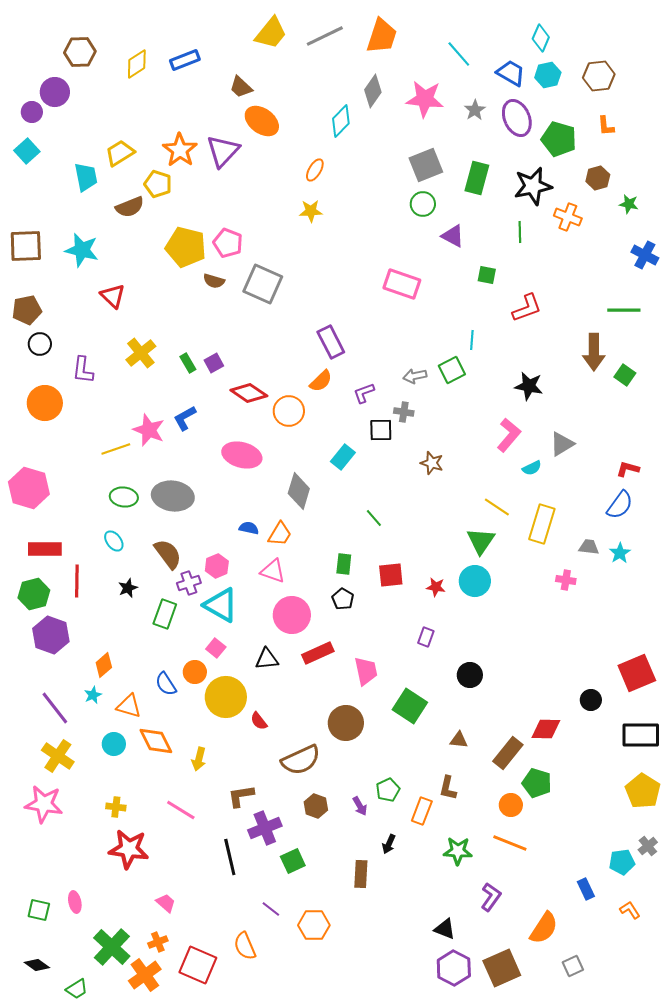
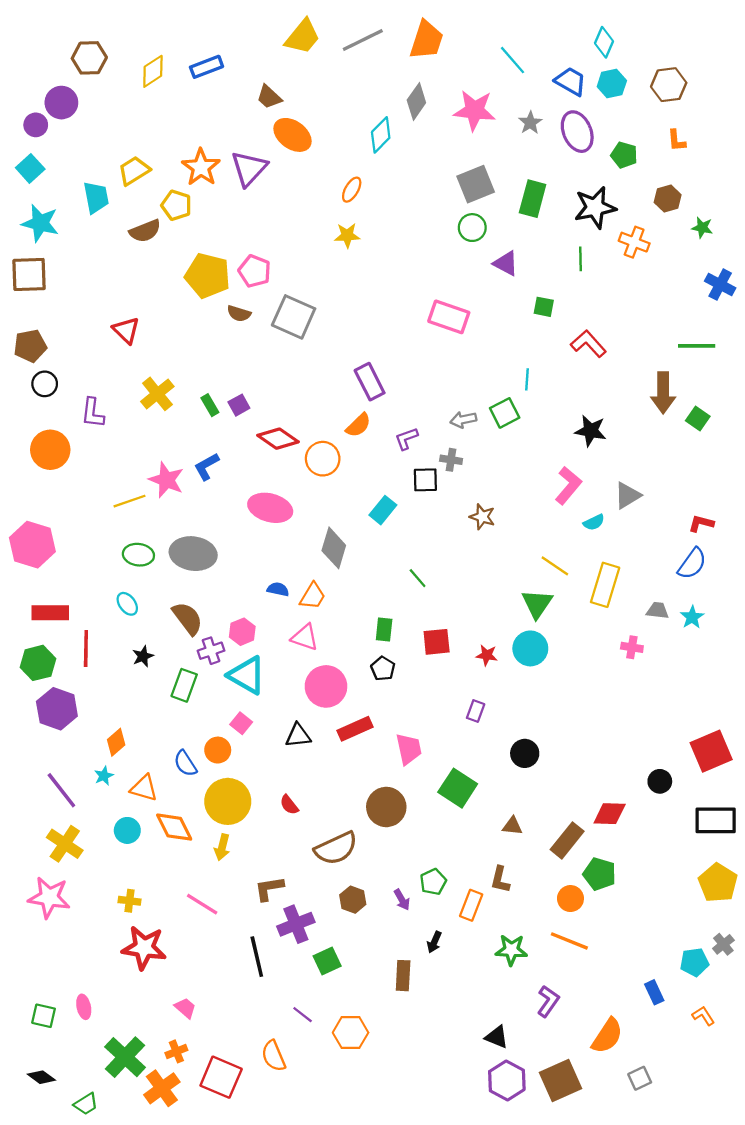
green pentagon: (559, 139) -> (624, 155), size x0.7
cyan star: (82, 250) -> (40, 223), moved
red L-shape: (527, 308) -> (588, 344), turned -112
yellow circle: (226, 697) -> (228, 801), moved

